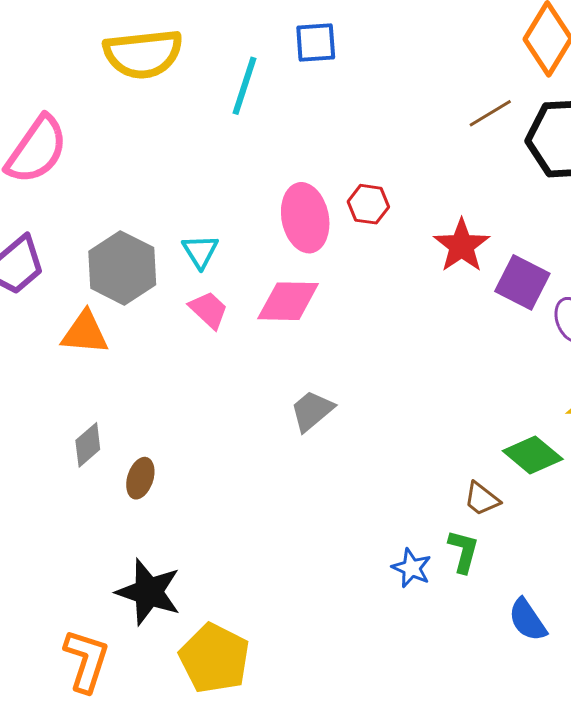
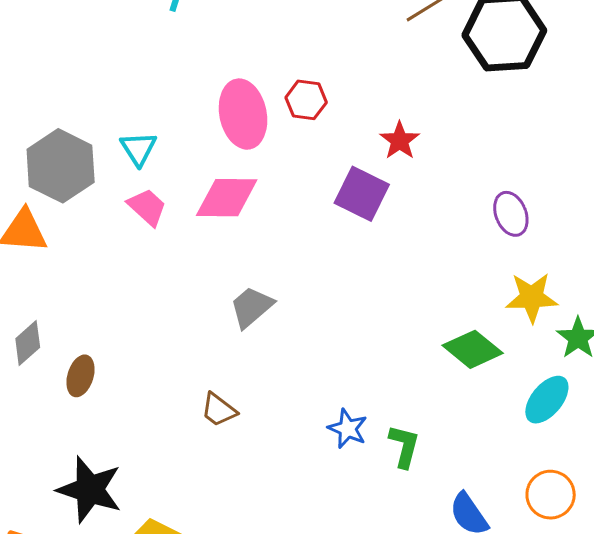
red star: (462, 246) -> (400, 141), size x0.7
purple square: (522, 282) -> (362, 194), moved
brown trapezoid: (482, 499) -> (219, 410), moved
blue star: (411, 568) -> (348, 429), moved

